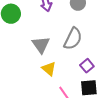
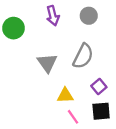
yellow triangle: (49, 69) -> (65, 95), moved, turned -42

